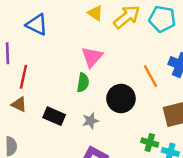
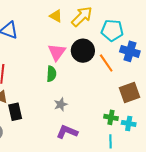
cyan pentagon: (162, 19) -> (112, 30), moved
black circle: (121, 99) -> (83, 51), moved
black rectangle: (54, 116) -> (15, 112), moved, turned 60

